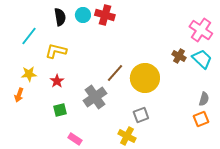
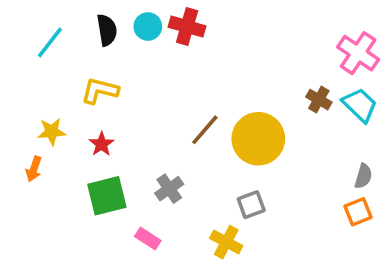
cyan line: (29, 36) -> (50, 43), moved
gray cross: (95, 97) -> (169, 189), moved, size x0.7
green square: (60, 110) -> (107, 196), size x1.6
pink rectangle: (75, 139) -> (148, 238), moved

